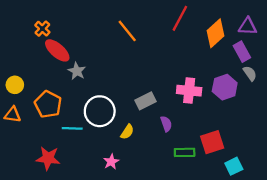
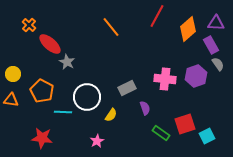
orange cross: (42, 29) -> (29, 25), moved
green rectangle: (185, 152) -> (161, 133), turned 36
cyan square: (234, 166) -> (207, 136), moved

